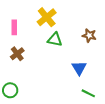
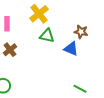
blue triangle: (79, 68) -> (71, 49), moved, turned -35

